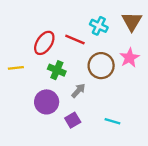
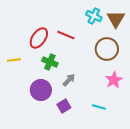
cyan cross: (99, 26) -> (94, 16), moved
pink star: (129, 58) -> (114, 80), moved
brown circle: (101, 66) -> (107, 49), moved

